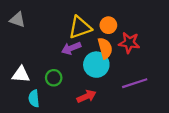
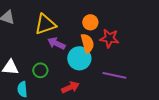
yellow triangle: (80, 27) -> (45, 24), moved
purple arrow: (71, 48) -> (56, 43), turned 48
purple line: (135, 83) -> (114, 75), turned 30

